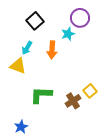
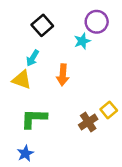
orange arrow: (52, 50) -> (63, 75), moved
green L-shape: (41, 95) -> (34, 118), moved

